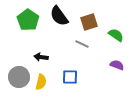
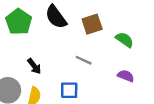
gray line: (82, 44) -> (84, 60), moved
black arrow: (41, 57) -> (34, 66), turned -136

